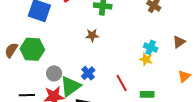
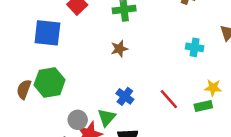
yellow star: (146, 59) -> (213, 88), moved
gray circle: (54, 73) -> (78, 120), moved
green triangle: (70, 86) -> (107, 117), size x0.7

